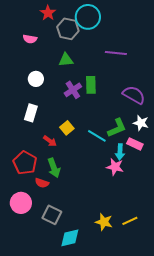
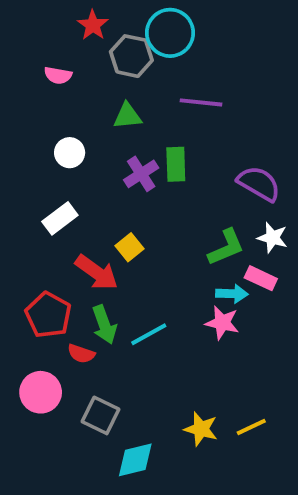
purple line: (116, 53) -> (201, 102), moved
white rectangle: (31, 113) -> (60, 218), turned 36
cyan line: (97, 136) -> (149, 334), moved, turned -60
red arrow: (50, 141) -> (97, 272), size x1.6
cyan arrow: (120, 152) -> (232, 294), turned -91

